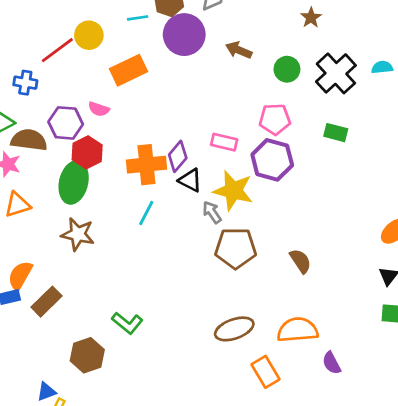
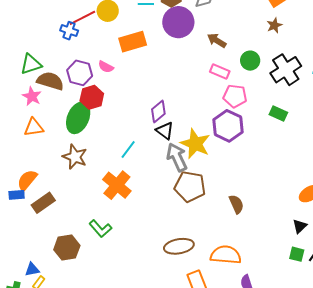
blue cross: (25, 83) -> (69, 31), moved
pink rectangle: (224, 142) -> (220, 72), moved
orange cross: (146, 165) -> (117, 185), moved, turned 36
gray arrow: (212, 212) -> (177, 157), size x1.6

